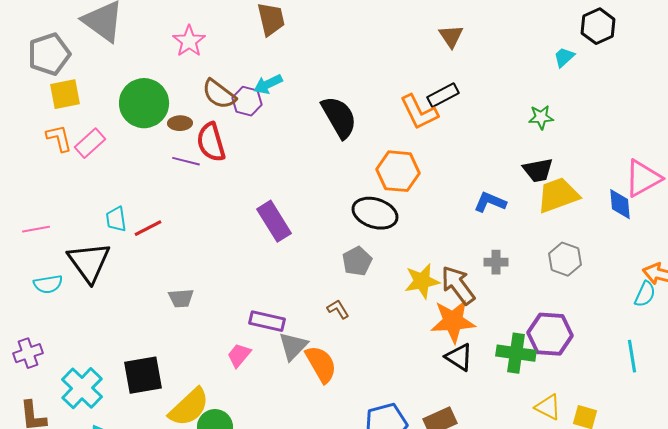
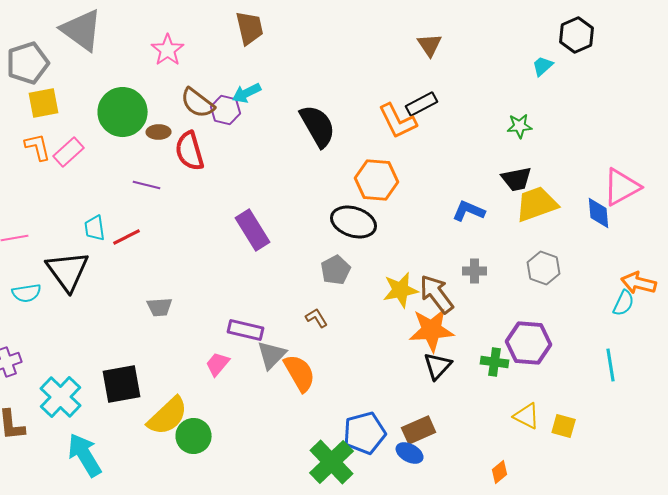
purple line: (186, 161) -> (147, 185), moved
green cross: (516, 353) -> (495, 362), size x0.7
black triangle: (459, 357) -> (438, 366), turned 40

